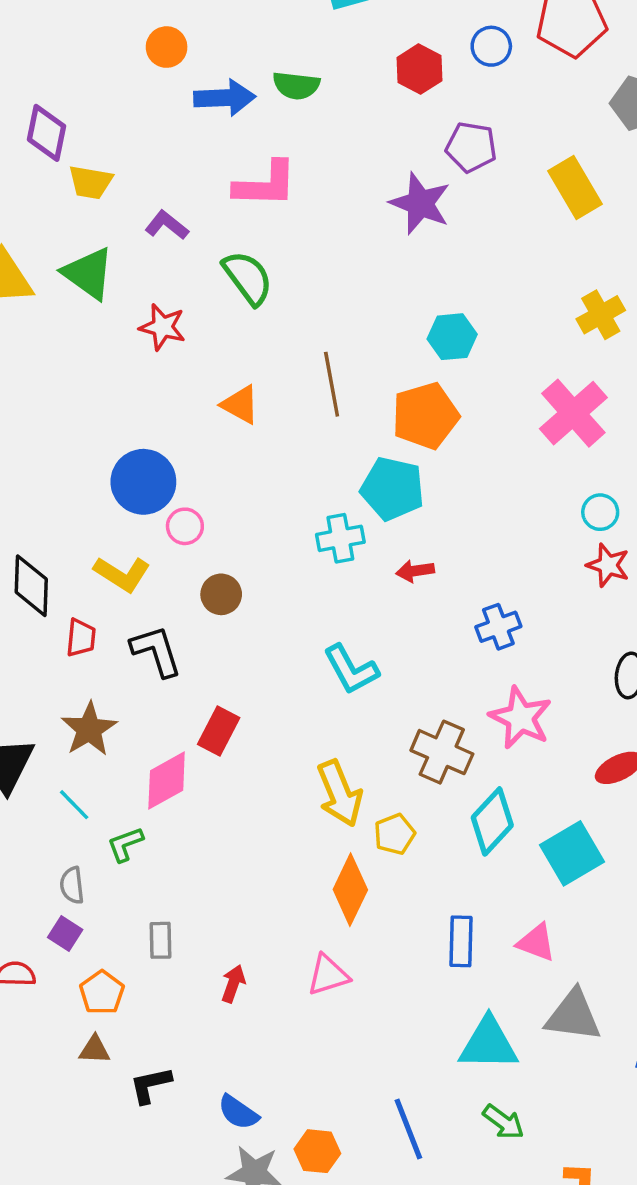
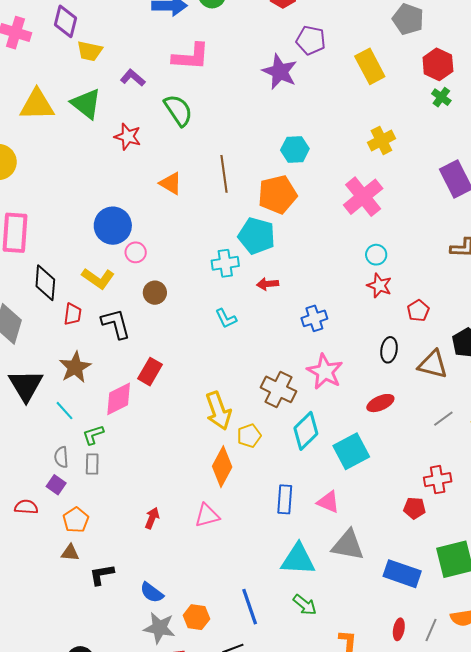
cyan L-shape: (351, 669) -> (226, 318), moved, size x0.7
gray rectangle: (160, 940) -> (92, 464), moved

